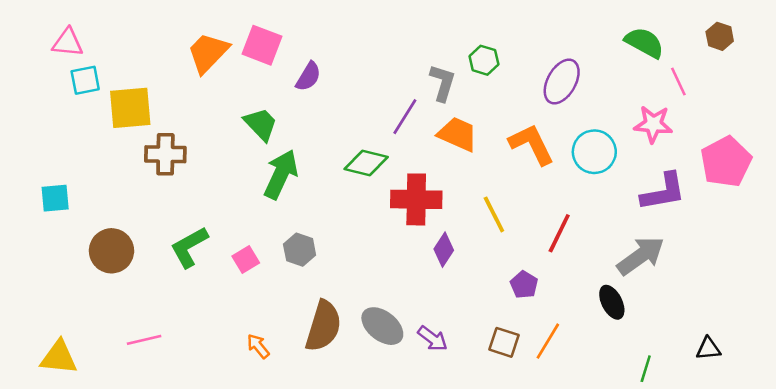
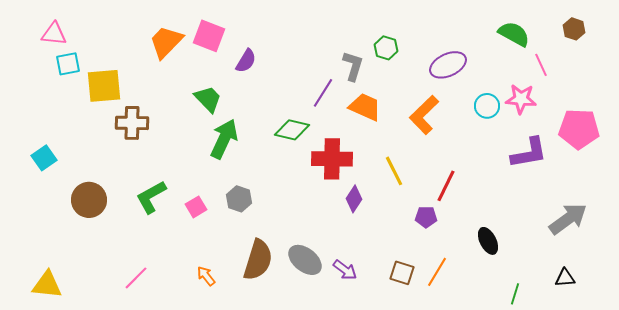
purple ellipse: (562, 82) -> (448, 65), turned 36
orange L-shape: (532, 144) -> (424, 115), turned -108
cyan circle: (594, 152) -> (487, 106), moved, size x0.7
pink pentagon: (726, 162) -> (579, 129), turned 30
cyan square: (55, 198) -> (44, 158), turned -30
gray arrow: (641, 256) -> (568, 219), moved
purple pentagon: (524, 285) -> (426, 217), moved, turned -30
pink line: (144, 340) -> (136, 278), moved, turned -32

